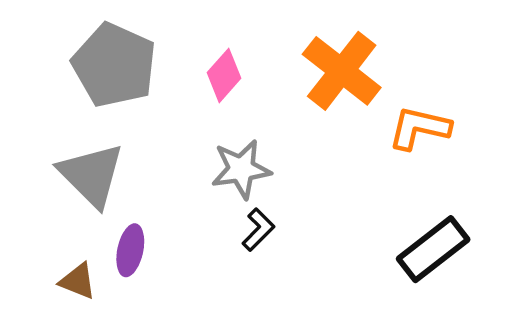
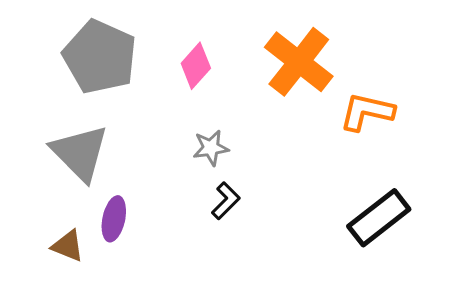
gray star: (241, 169) -> (211, 148), size x0.7

